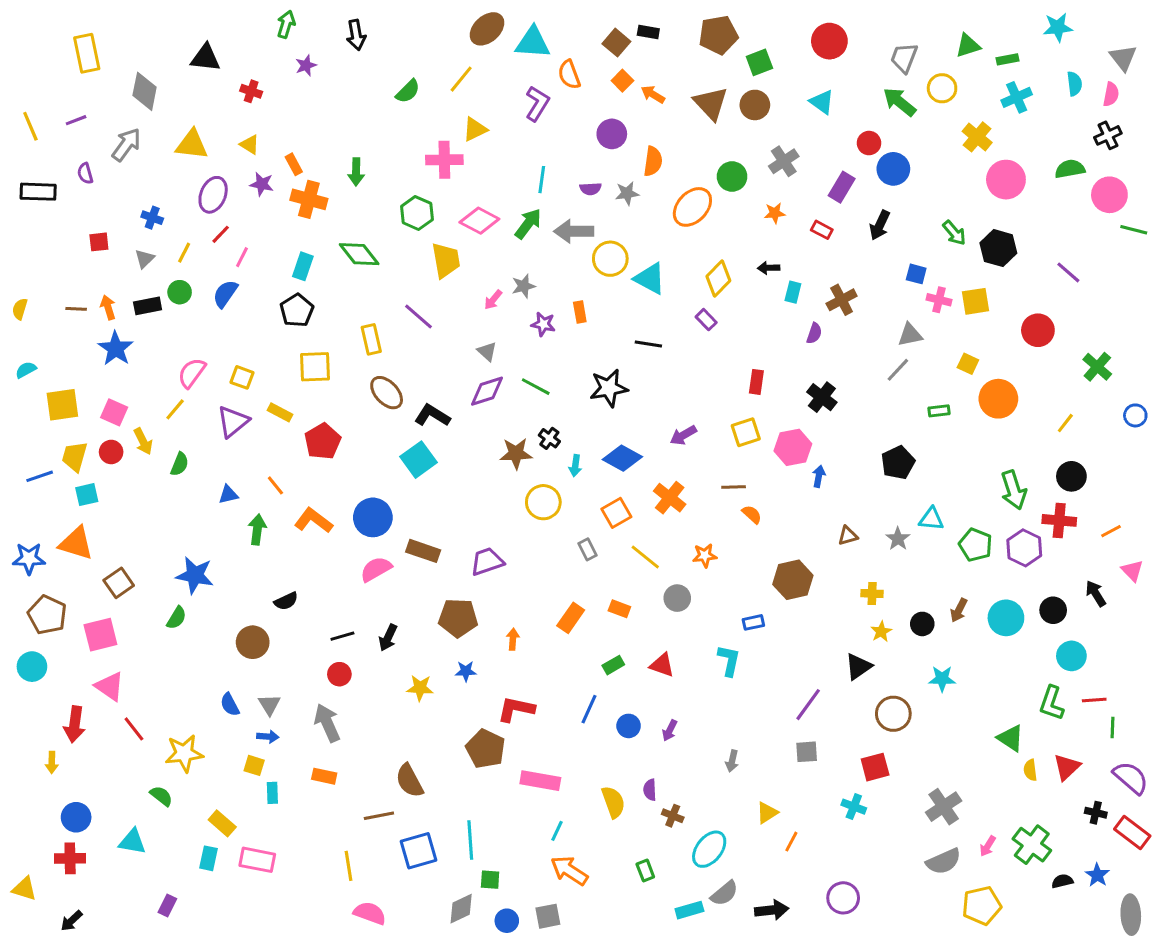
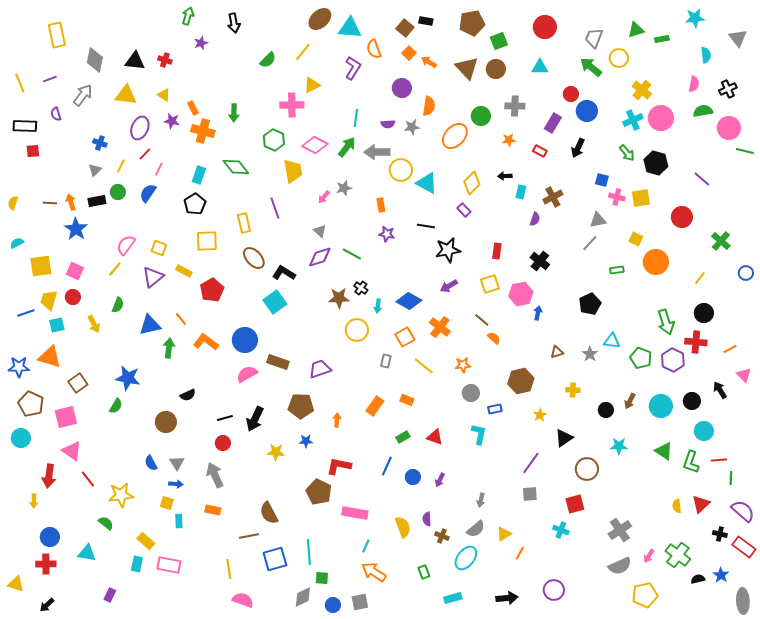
black triangle: (205, 58) -> (135, 61), moved
pink semicircle: (1111, 94) -> (694, 84), moved
cyan cross: (1017, 97) -> (633, 120), moved
cyan triangle: (822, 102) -> (540, 67), turned -36
gray cross: (784, 161) -> (515, 106), turned 36
red square: (99, 242) -> (33, 151), moved
purple line: (419, 317) -> (275, 208), turned 30
purple star: (543, 324) -> (387, 234), moved
black star: (609, 388) -> (448, 250), moved
yellow arrow: (143, 441) -> (94, 324), moved
brown line: (734, 487) -> (482, 320), turned 42
blue triangle: (228, 495) -> (150, 325), size x1.6
gray rectangle: (587, 549) -> (386, 361), turned 40
gray circle: (677, 598) -> (471, 393), moved
yellow star: (881, 632) -> (540, 415), moved
black arrow: (388, 638) -> (255, 419), size x1.4
green triangle: (1011, 738) -> (664, 451), moved
gray semicircle: (724, 893) -> (476, 529), moved

